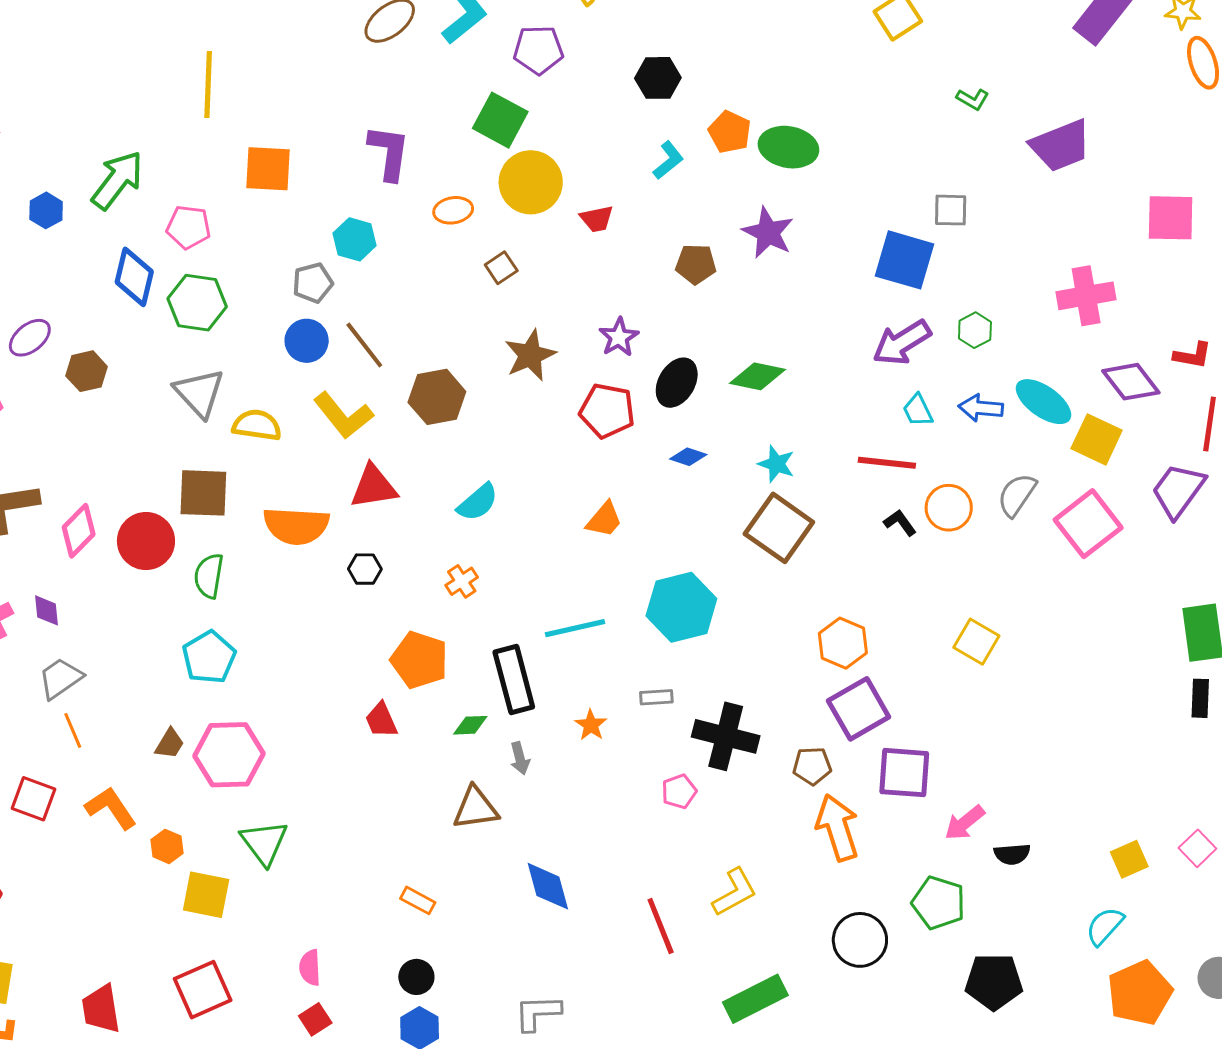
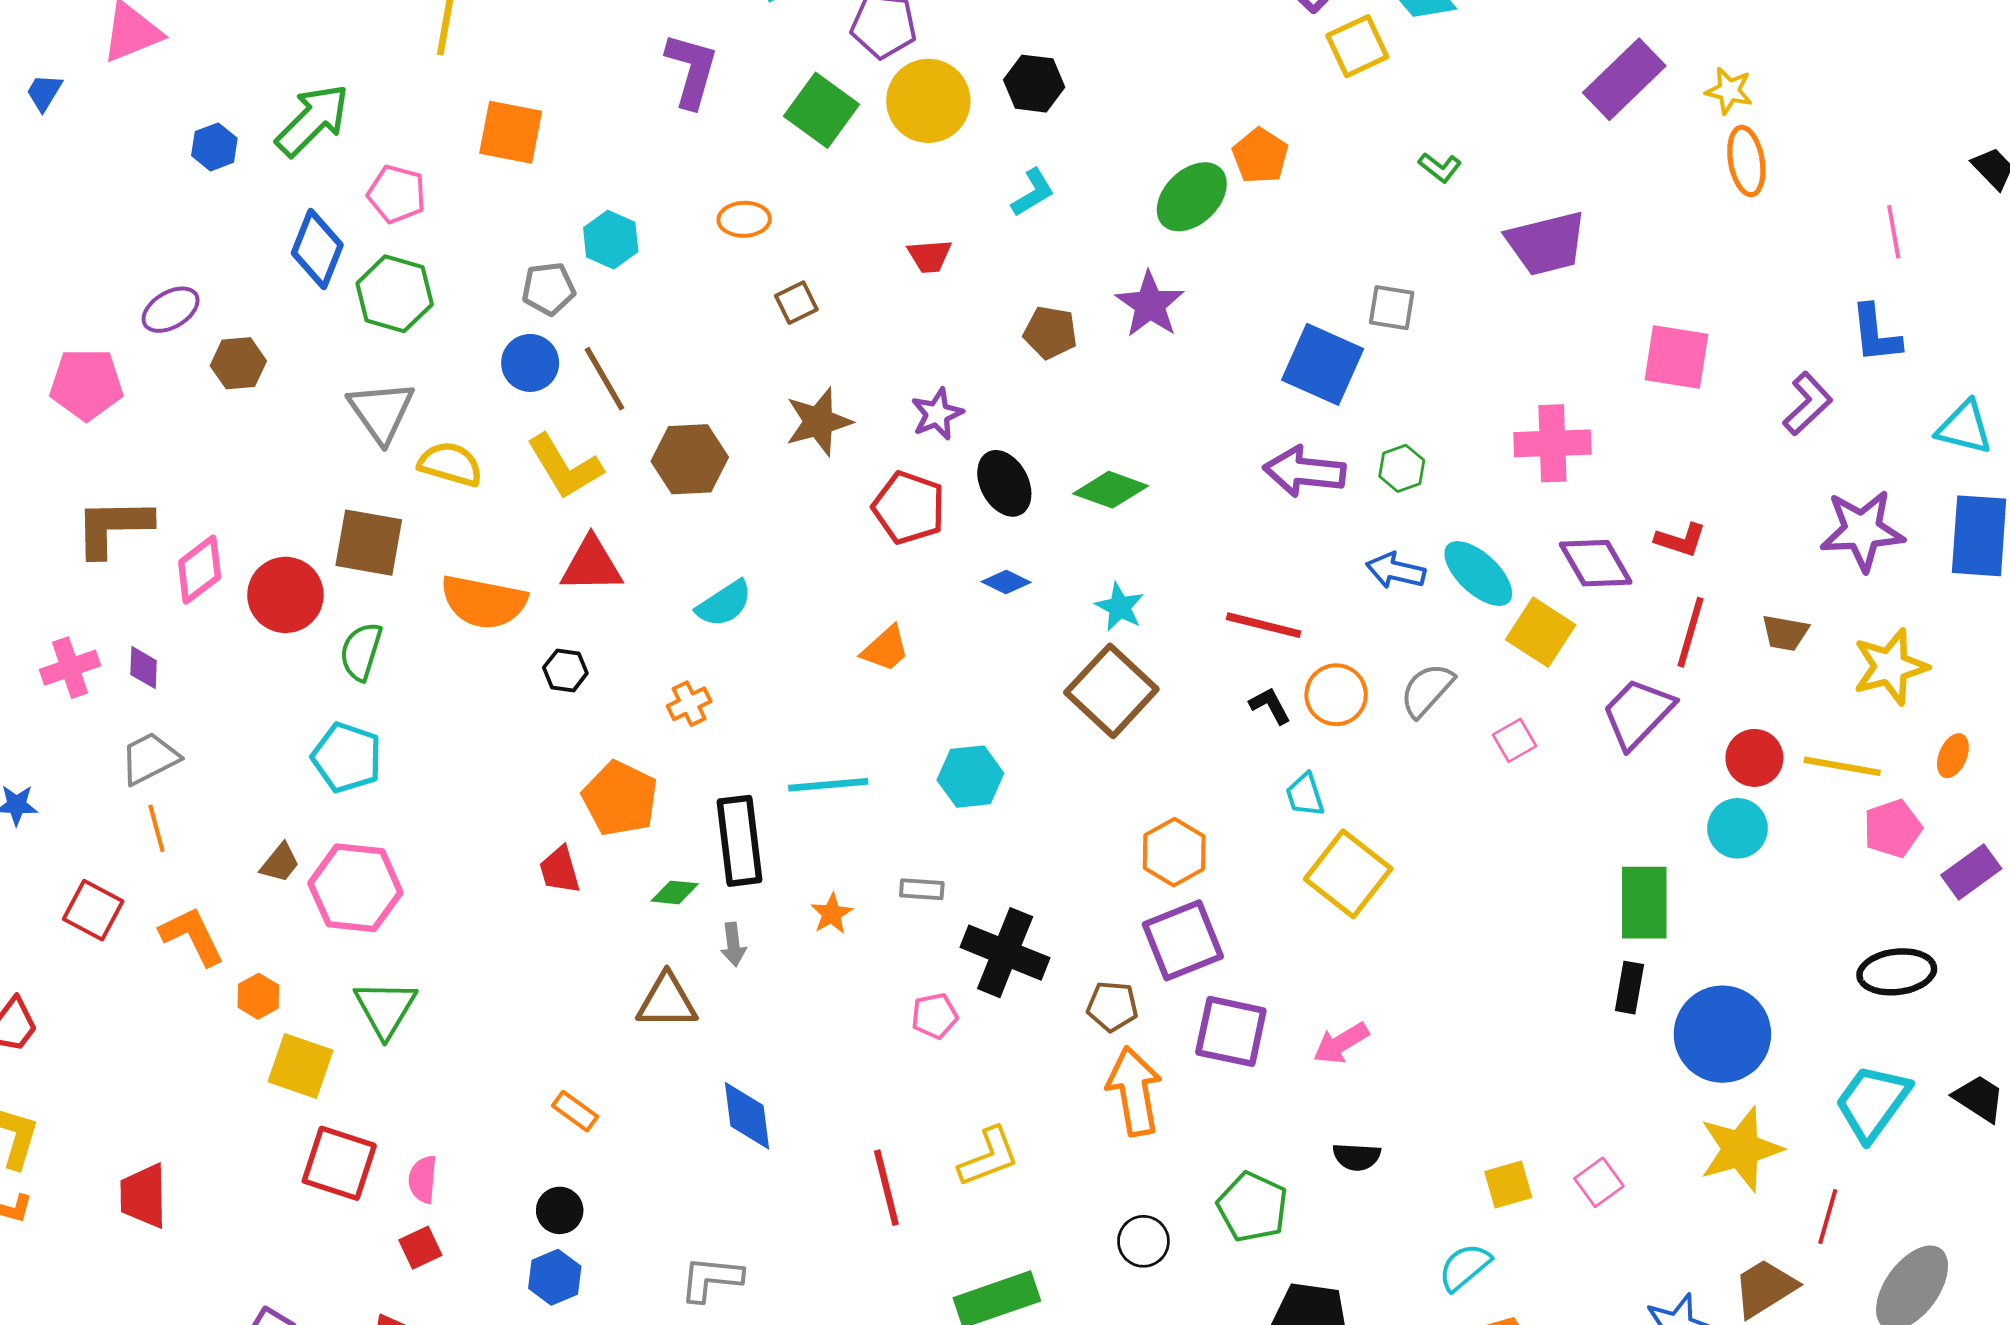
orange pentagon: (730, 132) -> (1260, 156), moved
green ellipse: (788, 147) -> (1192, 197), turned -62
purple L-shape: (389, 152) -> (691, 70), moved
yellow circle: (531, 182) -> (928, 101), moved
purple arrow: (902, 343) -> (1304, 471), turned 30
black ellipse: (677, 383) -> (1004, 483), turned -66
cyan trapezoid: (918, 410) -> (1305, 795), moved
pink square: (1088, 524) -> (1515, 740), size x0.5
cyan hexagon: (681, 607) -> (970, 777), size x0.7
yellow square: (976, 642) -> (1348, 874), size x1.4
cyan pentagon: (209, 657) -> (347, 757), turned -30
pink arrow: (965, 823) -> (1341, 1043), moved
black circle: (860, 940) -> (1143, 1241), size x0.7
red square: (203, 990) -> (339, 1163), moved, turned 34

